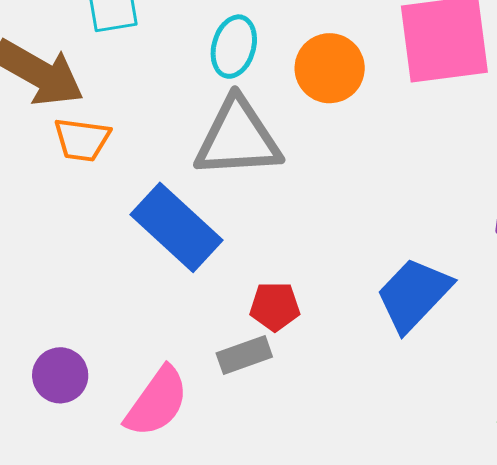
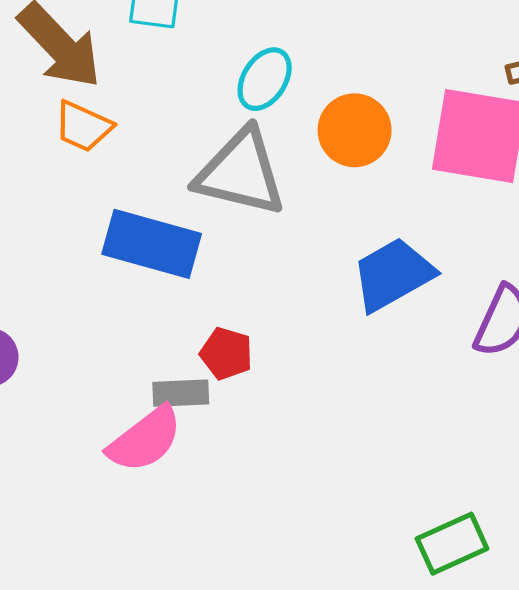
blue rectangle: (177, 227) -> (152, 244), turned -44
blue trapezoid: (414, 295) -> (393, 274), moved
pink semicircle: (157, 402) -> (145, 439), moved

